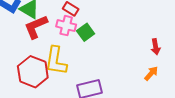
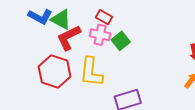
red hexagon: (33, 72) -> (55, 72), moved

